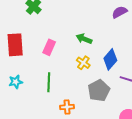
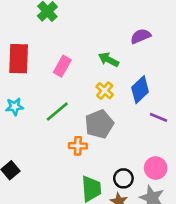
purple semicircle: (120, 12) -> (141, 36), moved
green line: (49, 82) -> (57, 111), turned 42
gray pentagon: (99, 90) -> (99, 124), moved

